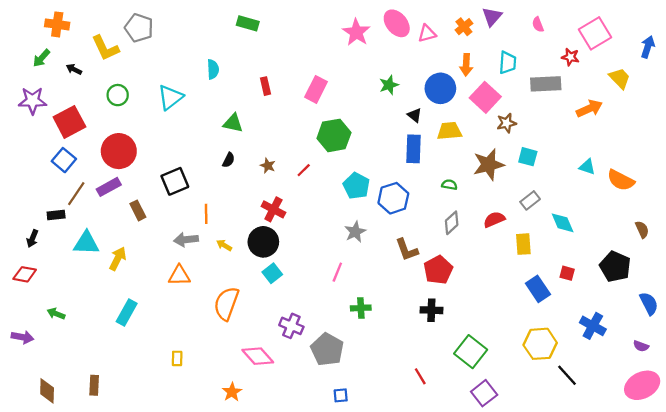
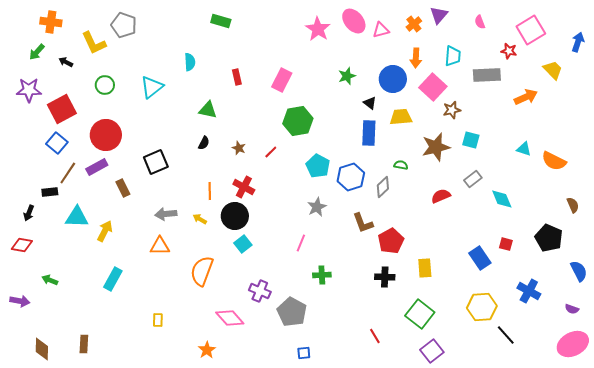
orange line: (206, 214) -> (210, 191), moved
gray diamond: (452, 223) -> (383, 187), moved
yellow rectangle: (523, 244) -> (425, 268), moved

